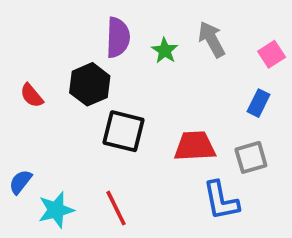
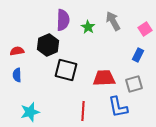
red semicircle: (32, 96) -> (17, 51), turned 120
blue semicircle: (20, 182) -> (17, 75), moved, turned -40
red line: (116, 208) -> (83, 111), moved, turned 30

